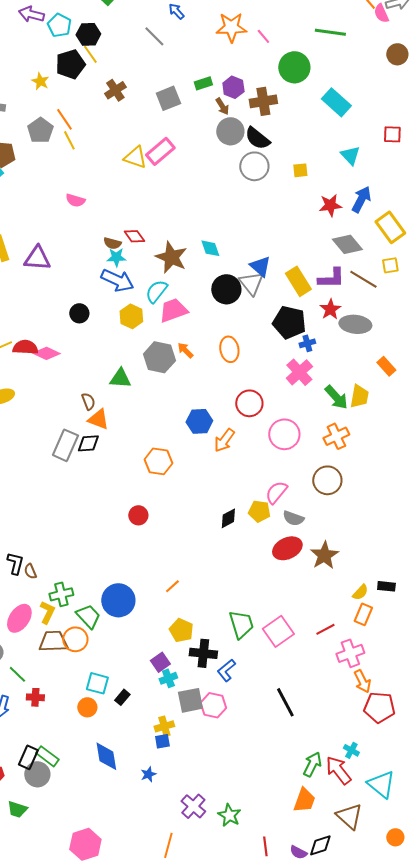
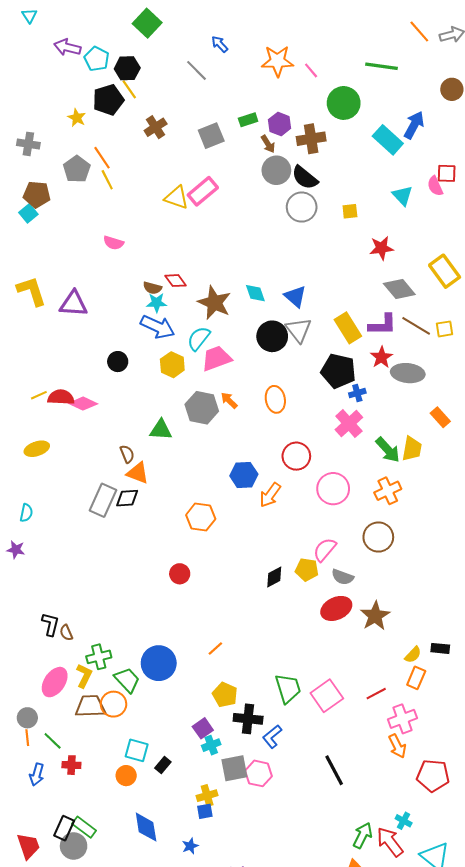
pink semicircle: (381, 13) -> (435, 186), moved
blue arrow: (361, 199) -> (414, 125), moved
yellow square: (390, 265) -> (445, 329), moved
blue triangle: (260, 266) -> (295, 296), moved
orange arrow: (362, 681) -> (397, 746), moved

